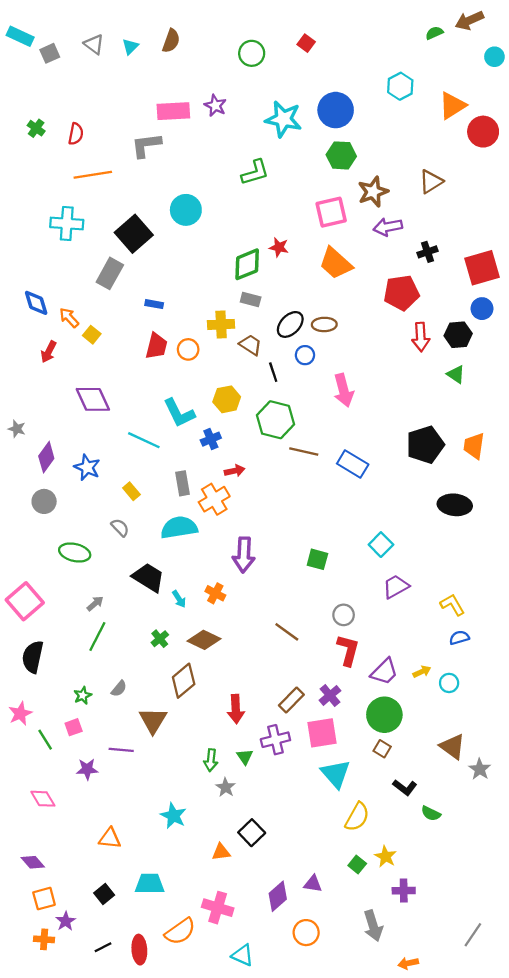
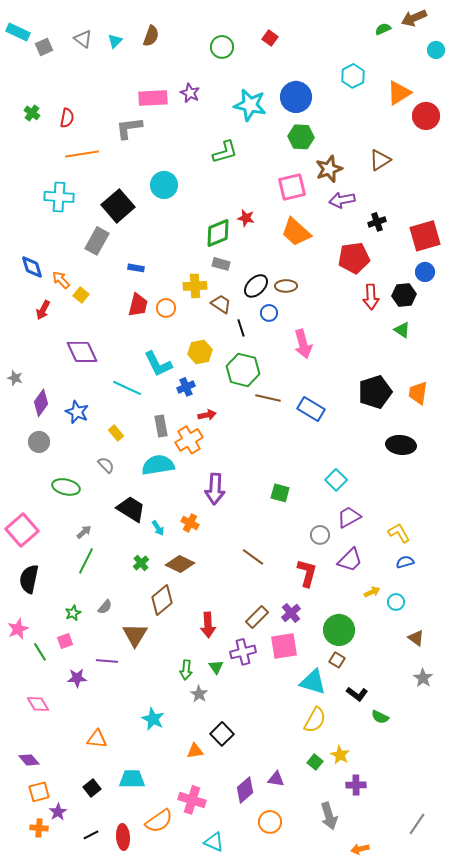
gray circle: (344, 615) -> (320, 535), moved
purple trapezoid: (384, 672) -> (350, 560), moved
brown triangle: (452, 746) -> (416, 638), moved, size x0.7
cyan triangle: (336, 774) -> (313, 682), moved, turned -32

